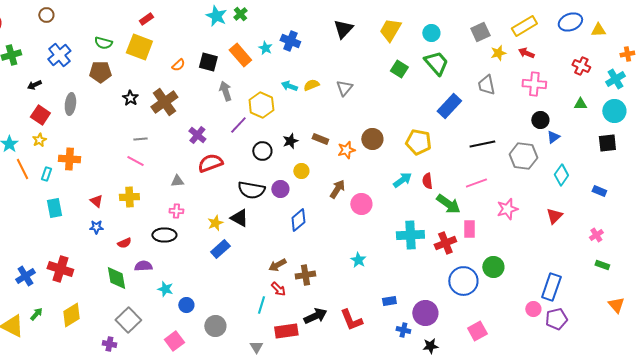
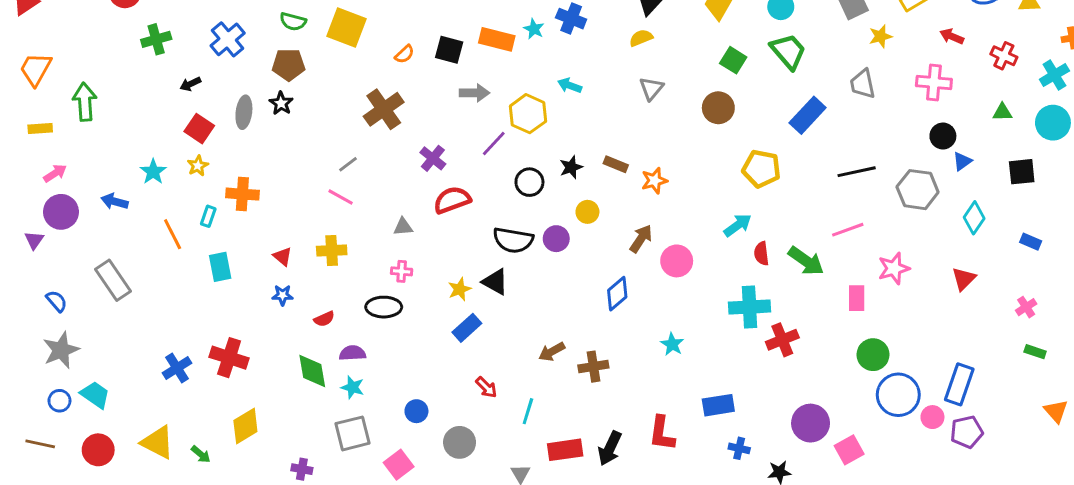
red arrow: (526, 53) -> (952, 36), moved
orange rectangle: (240, 55) -> (497, 39), turned -35
yellow semicircle: (311, 85) -> (641, 38), moved
gray arrow: (225, 91) -> (474, 93), turned 108
black star: (130, 98) -> (281, 103), moved
gray line: (140, 139) -> (348, 164), turned -32
brown circle: (372, 139) -> (718, 108), moved
black square: (607, 143) -> (1022, 172), moved
orange line: (22, 169) -> (173, 234), moved
red semicircle: (427, 181) -> (761, 254), moved
blue diamond: (298, 220) -> (617, 294), moved
pink rectangle: (469, 229) -> (857, 298), moved
red cross: (445, 243) -> (782, 340), moved
blue circle: (463, 281) -> (898, 395), moved
cyan star: (165, 289) -> (352, 387), moved
red arrow: (278, 289) -> (486, 387), moved
blue rectangle: (389, 301) -> (718, 405), size x1.5
purple circle: (425, 313) -> (811, 423), moved
green arrow: (36, 314) -> (201, 454), moved, turned 88
black arrow: (315, 316) -> (610, 448), moved, turned 140
gray square: (128, 320) -> (352, 433), moved, turned 30
red L-shape: (351, 320) -> (662, 433), turned 30

